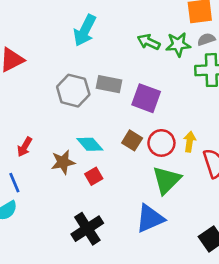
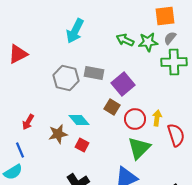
gray semicircle: (206, 39) -> (170, 38), turned -32
purple square: (146, 98) -> (123, 84), turned 30
brown square: (132, 140) -> (112, 107), moved
red square: (94, 176) -> (82, 145), turned -32

